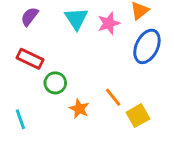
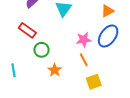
pink star: (109, 23) -> (84, 40), moved
orange line: (113, 97) -> (84, 60), moved

